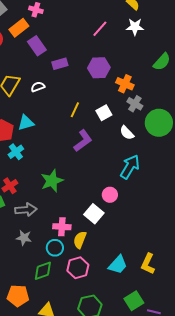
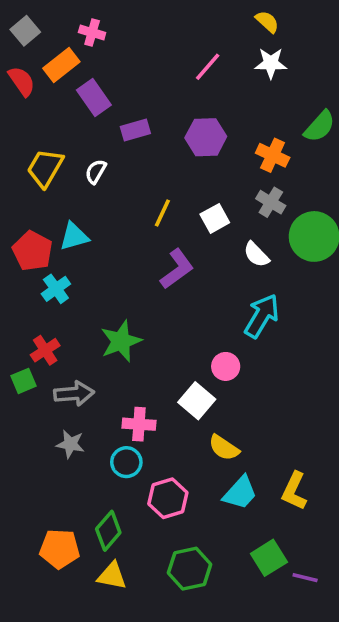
orange cross: (125, 84) -> (273, 155), moved
white semicircle: (38, 87) -> (96, 171), turned -40
yellow semicircle: (80, 240) -> (224, 448), moved, turned -78
green diamond: (43, 271) -> (108, 531), moved, turned -30

